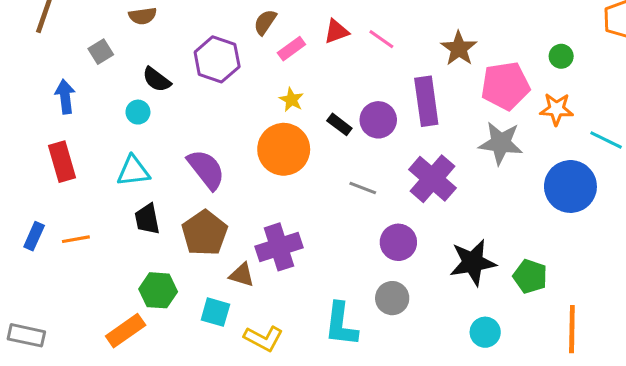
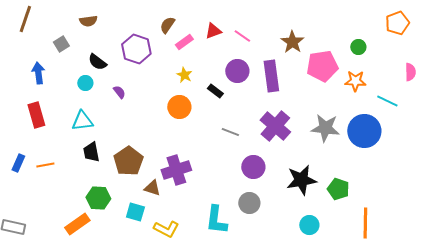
purple circle: (378, 120) -> (237, 71), moved
gray star: (501, 143) -> (325, 128), moved
orange circle: (284, 149) -> (179, 107), size x0.7
purple semicircle: (206, 169) -> (119, 92), moved, size x0.5

